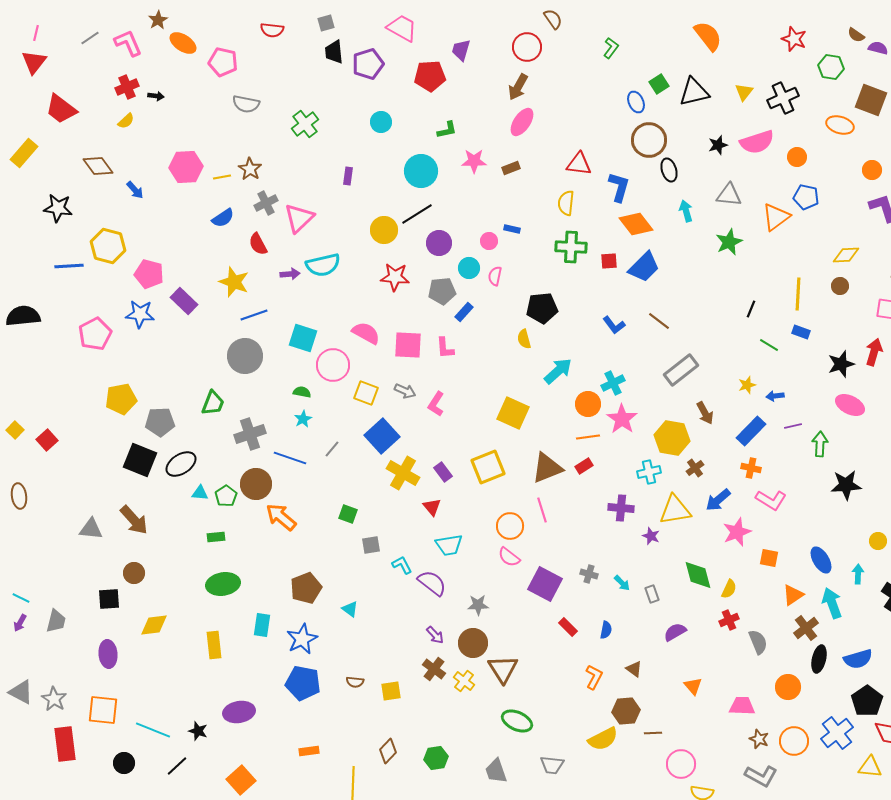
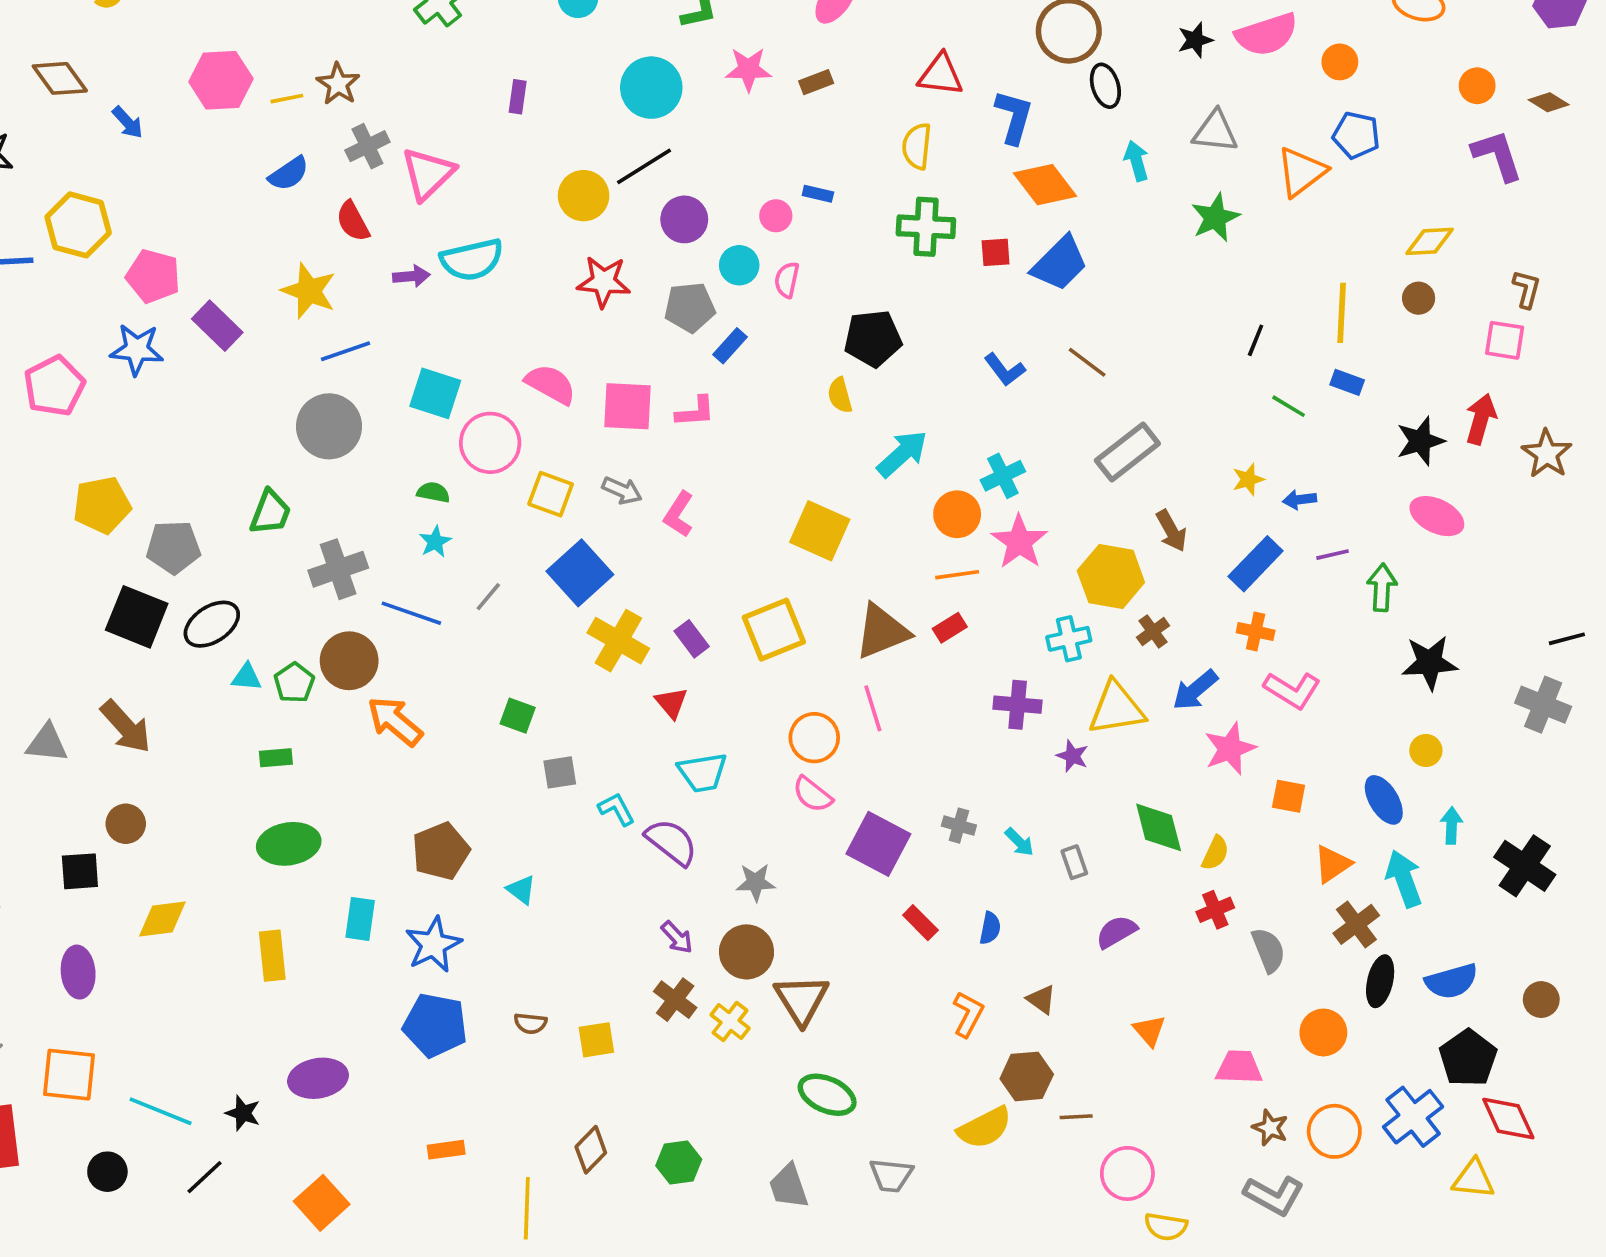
pink L-shape: (445, 348) -> (695, 412), turned -90
yellow circle: (878, 541) -> (1426, 750), moved

